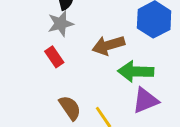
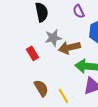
gray star: (61, 24) -> (53, 38), moved

